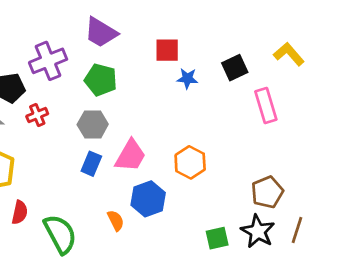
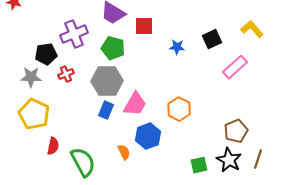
red square: (167, 50) -> (144, 26), moved
pink rectangle: (266, 106) -> (235, 67), turned 65
gray hexagon: (93, 124) -> (107, 81), size x1.4

